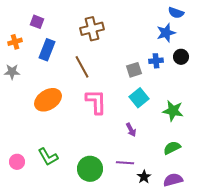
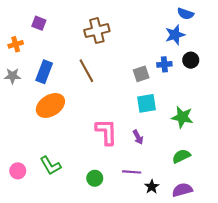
blue rectangle: (47, 50) -> (44, 72), moved
cyan square: (139, 98) -> (146, 103), turned 30
pink L-shape: (96, 102) -> (106, 132), moved
green circle: (90, 169) -> (95, 178), size x0.6

